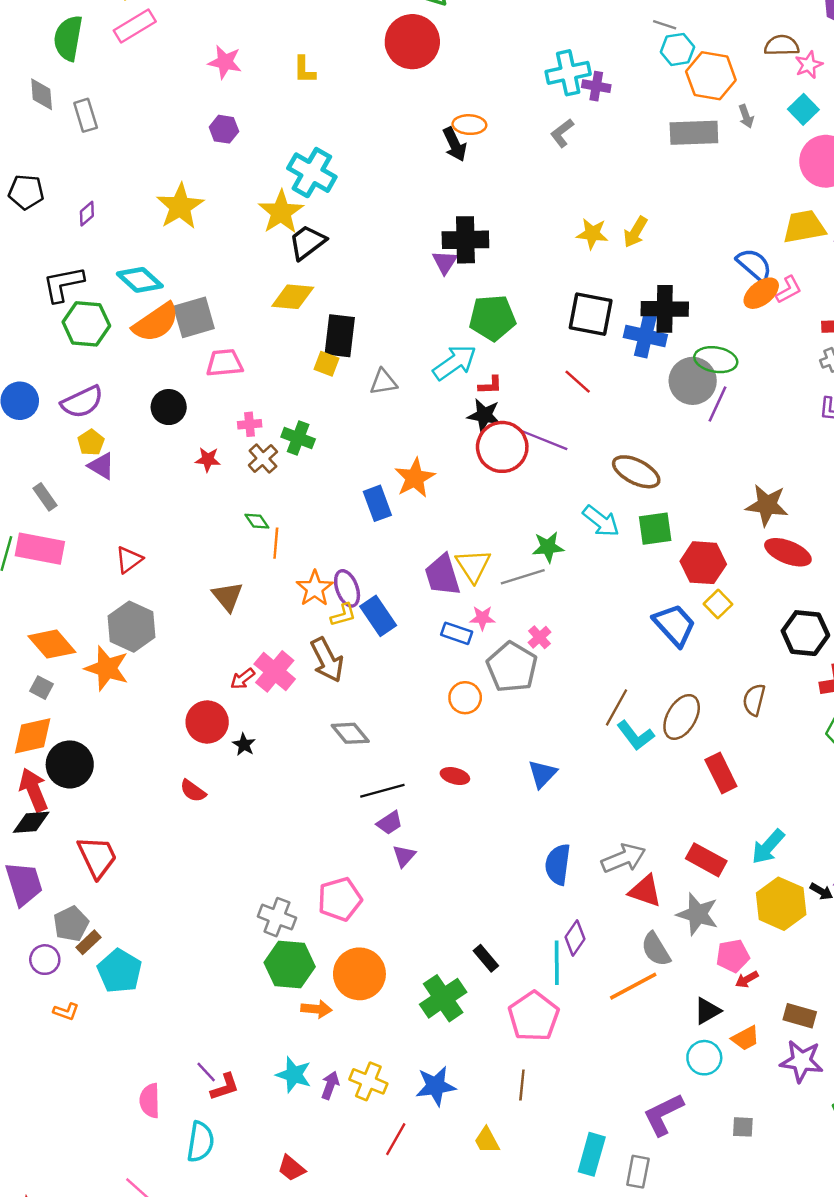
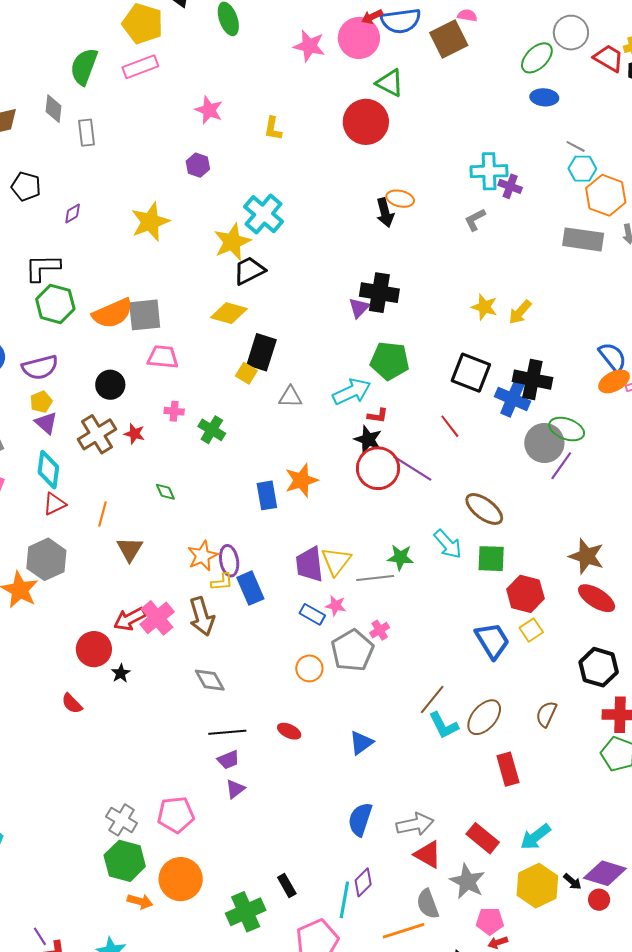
cyan diamond: (140, 280) -> (48, 470), moved, turned 45
brown cross: (263, 459) -> (97, 434), moved, size x1.5
orange line: (276, 543) -> (103, 514), moved
red arrow: (243, 679) -> (130, 619), size x1.5

